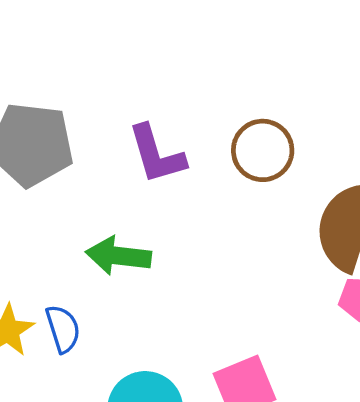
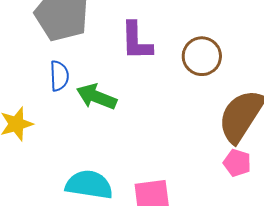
blue semicircle: (63, 329) -> (59, 76), moved

